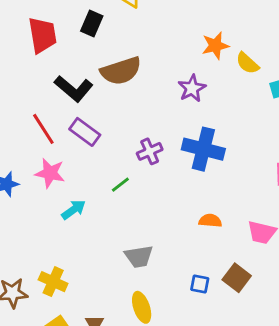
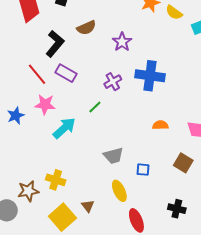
brown semicircle: (121, 71) -> (86, 28), size x0.7
purple star: (192, 88) -> (122, 42), moved
black L-shape: (74, 89) -> (55, 44), turned -84
cyan arrow: (74, 210) -> (64, 128), size x1.4
blue square: (200, 284) -> (143, 170), moved

